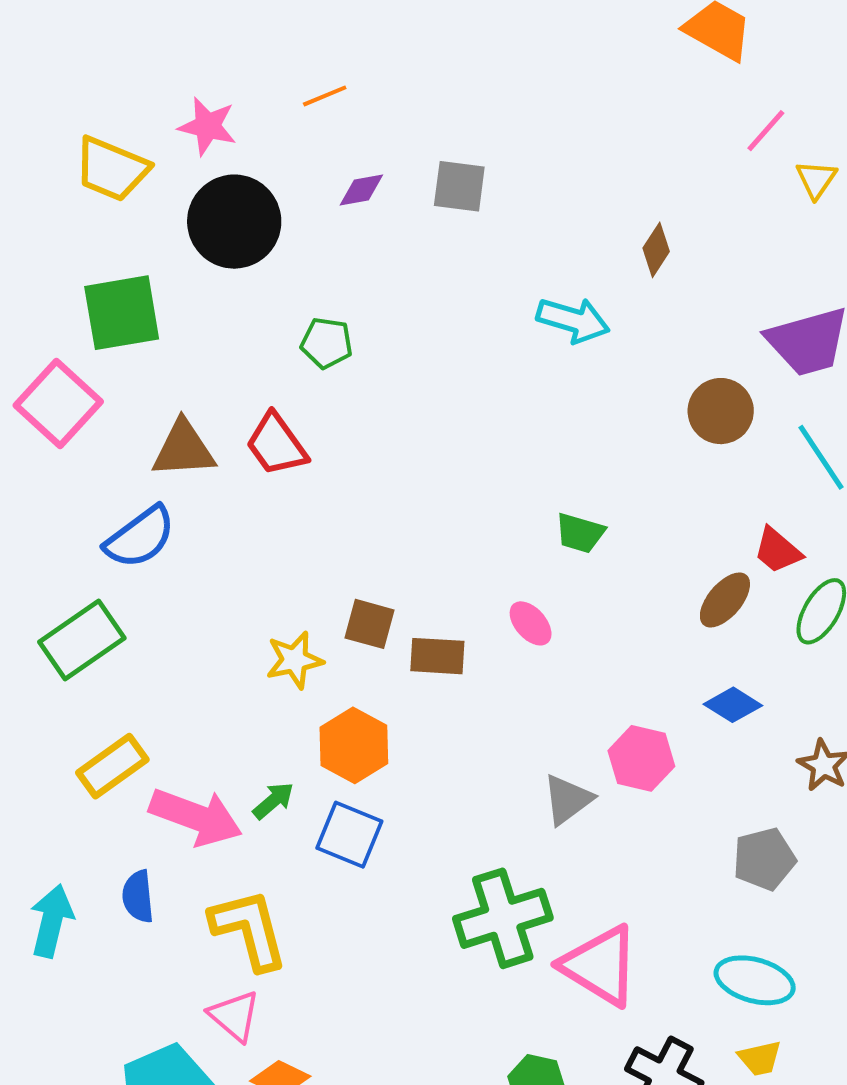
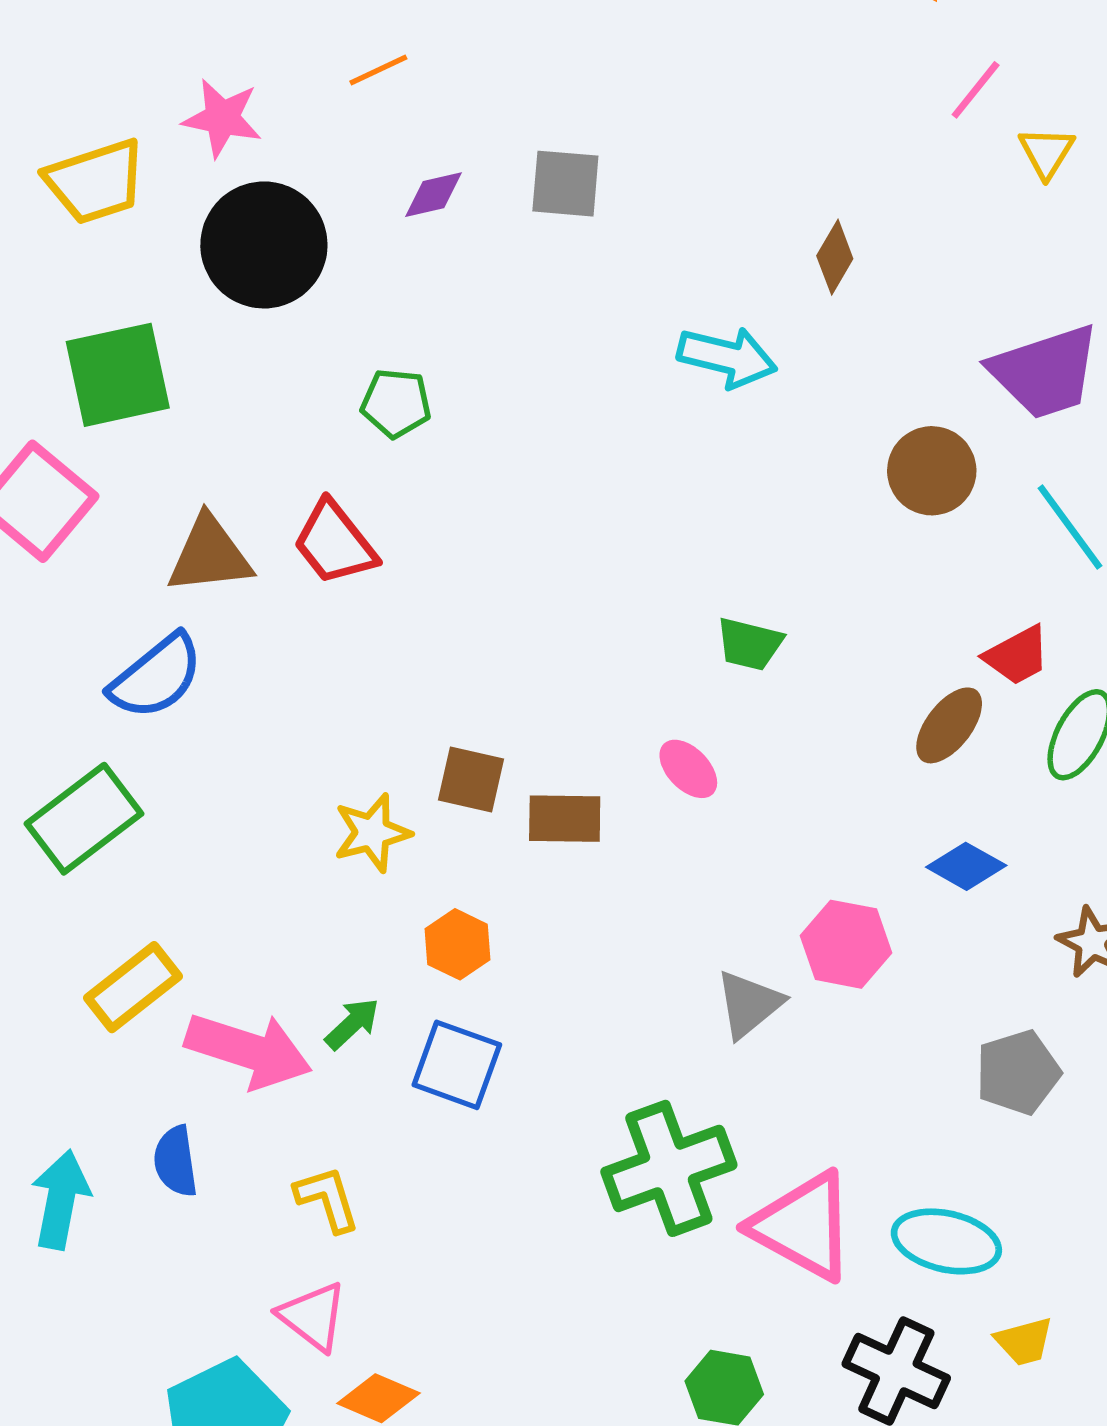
yellow trapezoid: (112, 169) -> (95, 182), turned -38
red trapezoid: (778, 551) -> (1017, 655), turned -66
orange hexagon: (354, 745) -> (457, 944), size x0.7
yellow L-shape: (249, 929) -> (327, 1199), size x0.6
cyan ellipse: (755, 980) -> (946, 1241), moved

